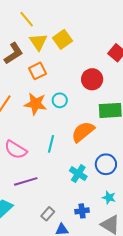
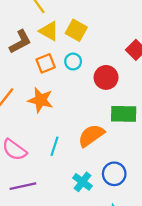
yellow square: (62, 39) -> (76, 30), turned -30
yellow triangle: (38, 42) -> (49, 31), turned -30
cyan circle: (60, 100) -> (73, 62), moved

